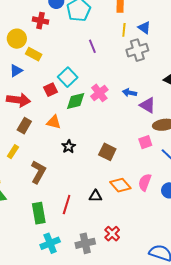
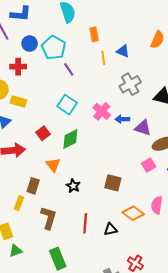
purple line: (92, 46) -> (69, 69), moved
gray cross: (137, 50) -> (130, 84), moved
cyan square: (68, 77) -> (67, 105), moved
pink cross: (99, 93) -> (102, 111), moved
orange triangle: (54, 122) -> (53, 165), turned 49
brown rectangle: (24, 126) -> (33, 186), moved
red line: (67, 205) -> (85, 223), moved

